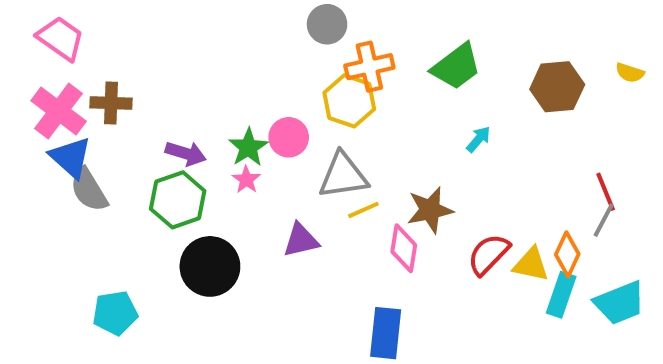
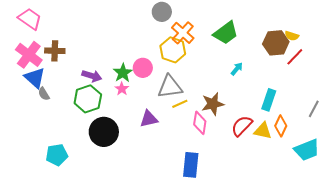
orange cross: (369, 67) -> (183, 33), turned -35
yellow semicircle: (630, 73) -> (292, 36), moved
gray semicircle: (89, 190) -> (44, 94), size x0.6
red line: (606, 192) -> (295, 57), moved, turned 66
gray line: (604, 220) -> (314, 109), moved
cyan rectangle: (561, 295) -> (269, 100), moved

